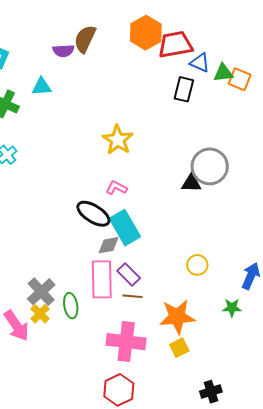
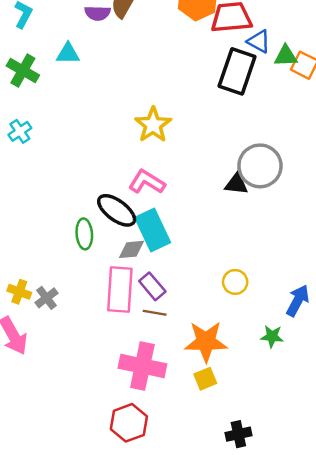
black rectangle: (184, 89) -> (237, 71), size x1.5
pink L-shape: (116, 188) -> (147, 182), size x1.4
gray cross: (41, 292) -> (46, 298), size x0.7
green ellipse: (71, 306) -> (84, 234), moved
yellow cross: (40, 314) -> (19, 292), moved, turned -30

